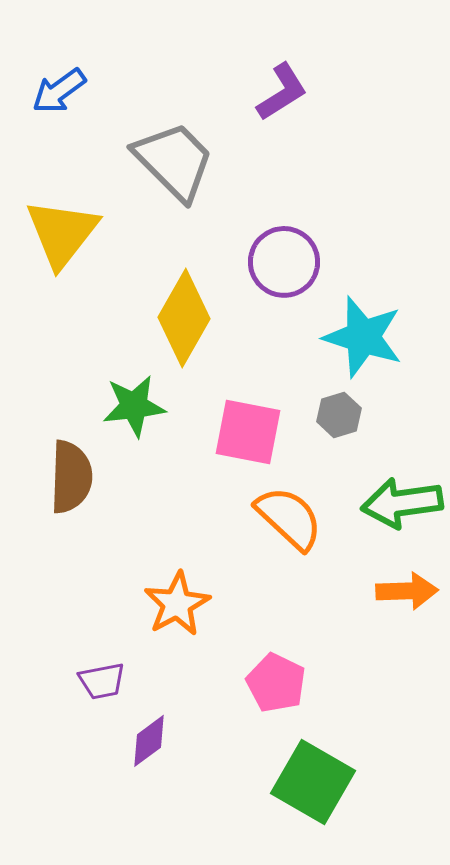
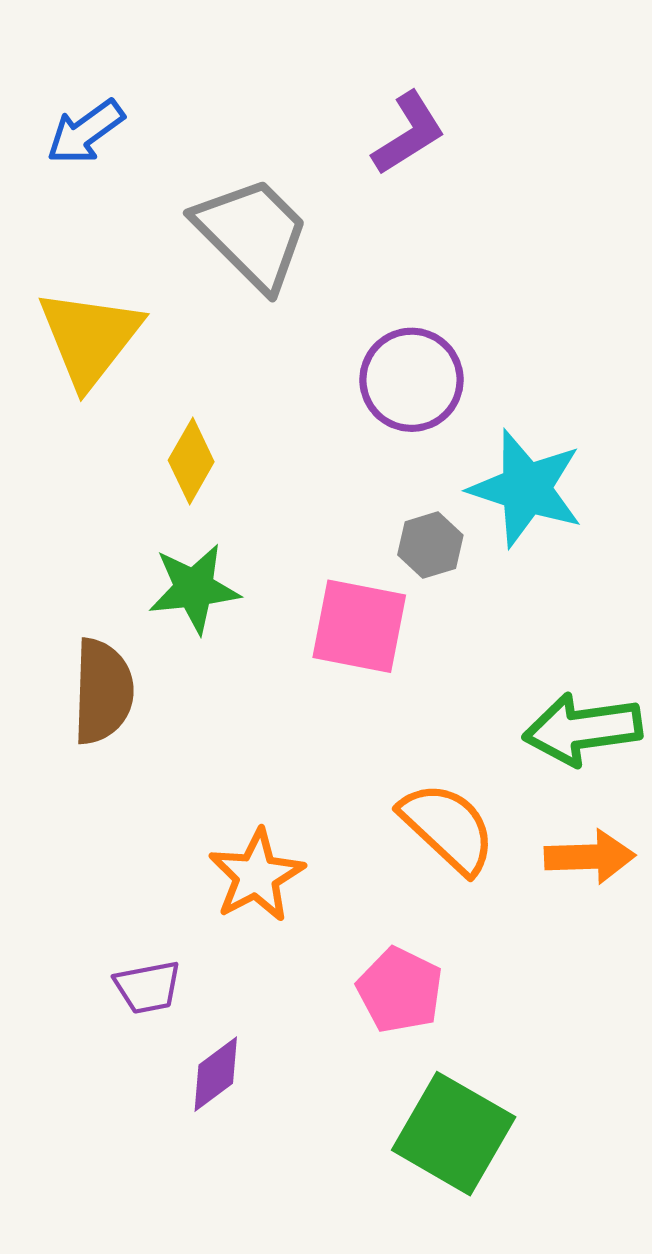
yellow diamond: (184, 318) -> (191, 461), moved, size x0.6
gray hexagon: (339, 415) -> (430, 545), moved
orange semicircle: (289, 518) -> (448, 828), moved

